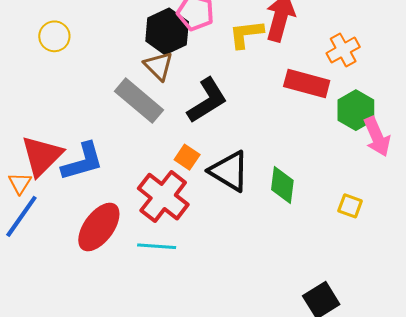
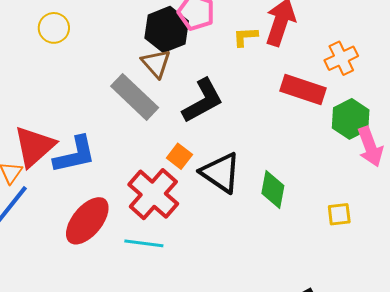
yellow L-shape: (246, 34) -> (245, 37), size x0.7
yellow square: (350, 206) -> (339, 214), turned -30

